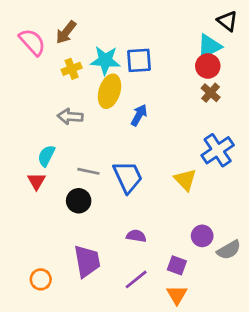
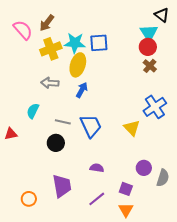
cyan triangle: (209, 46) -> (149, 33), turned -36
yellow cross: (72, 69) -> (51, 49), size x1.5
blue arrow: (139, 115) -> (82, 90), moved
red triangle: (36, 181) -> (11, 134), moved, turned 48
gray semicircle: (229, 250) -> (163, 178), turned -42

